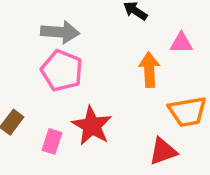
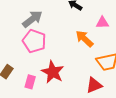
gray arrow: (60, 32) -> (32, 19), turned -40
orange arrow: (149, 70) -> (84, 39), turned -42

